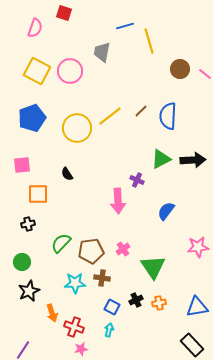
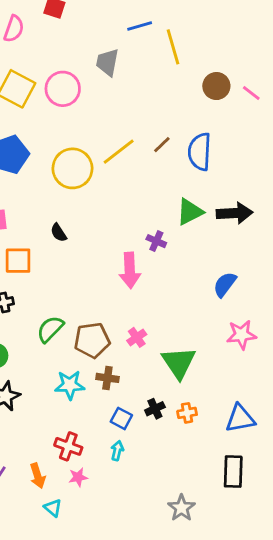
blue semicircle: (166, 211) -> (225, 284), moved
orange arrow: (52, 313) -> (38, 476), moved
black rectangle: (192, 345) -> (233, 472), turned 45

